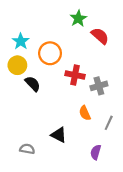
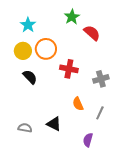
cyan star: (21, 41) -> (28, 25), moved
yellow circle: (17, 65) -> (23, 51), moved
gray cross: (99, 86) -> (101, 79), moved
gray semicircle: (27, 149) -> (25, 128), moved

